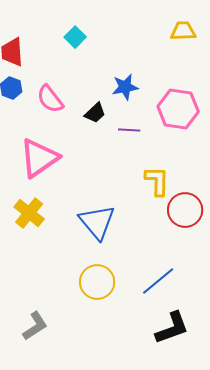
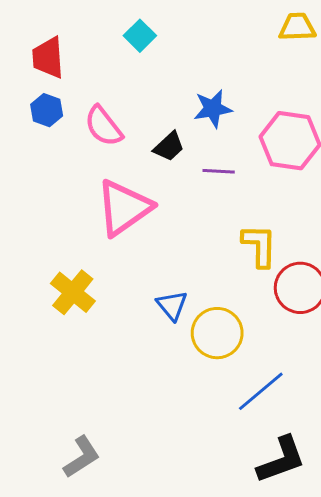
pink triangle: (39, 158) -> (124, 208), moved
blue triangle: (97, 222) -> (172, 305), size x0.6
yellow circle: (97, 282) -> (217, 333), moved

